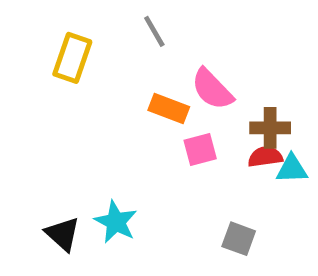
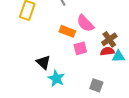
brown cross: (270, 128) -> (109, 39), turned -35
cyan star: (116, 222) -> (56, 78), moved
black triangle: (63, 234) -> (43, 62), moved

